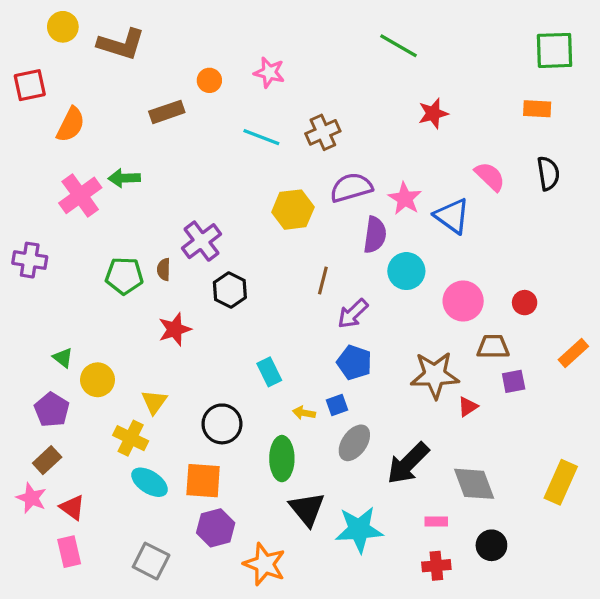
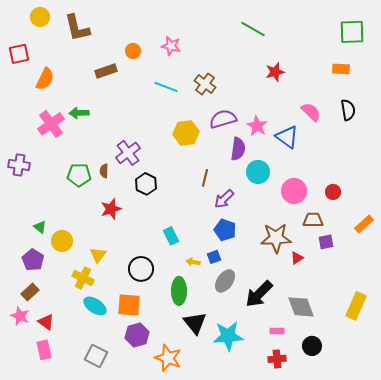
brown L-shape: (121, 44) -> (77, 28), turned 60
brown cross: (323, 132) -> (205, 84), turned -30

